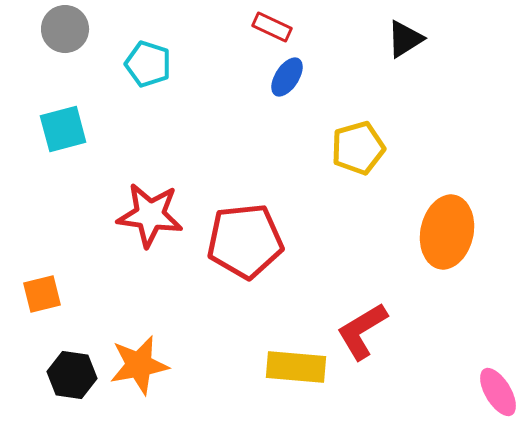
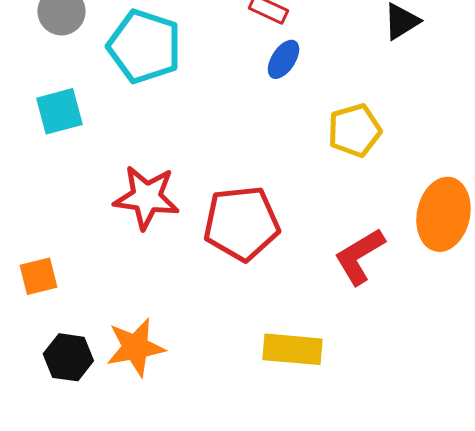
cyan pentagon: (148, 64) -> (144, 46), size x1.6
red L-shape: (362, 331) -> (359, 256), moved

